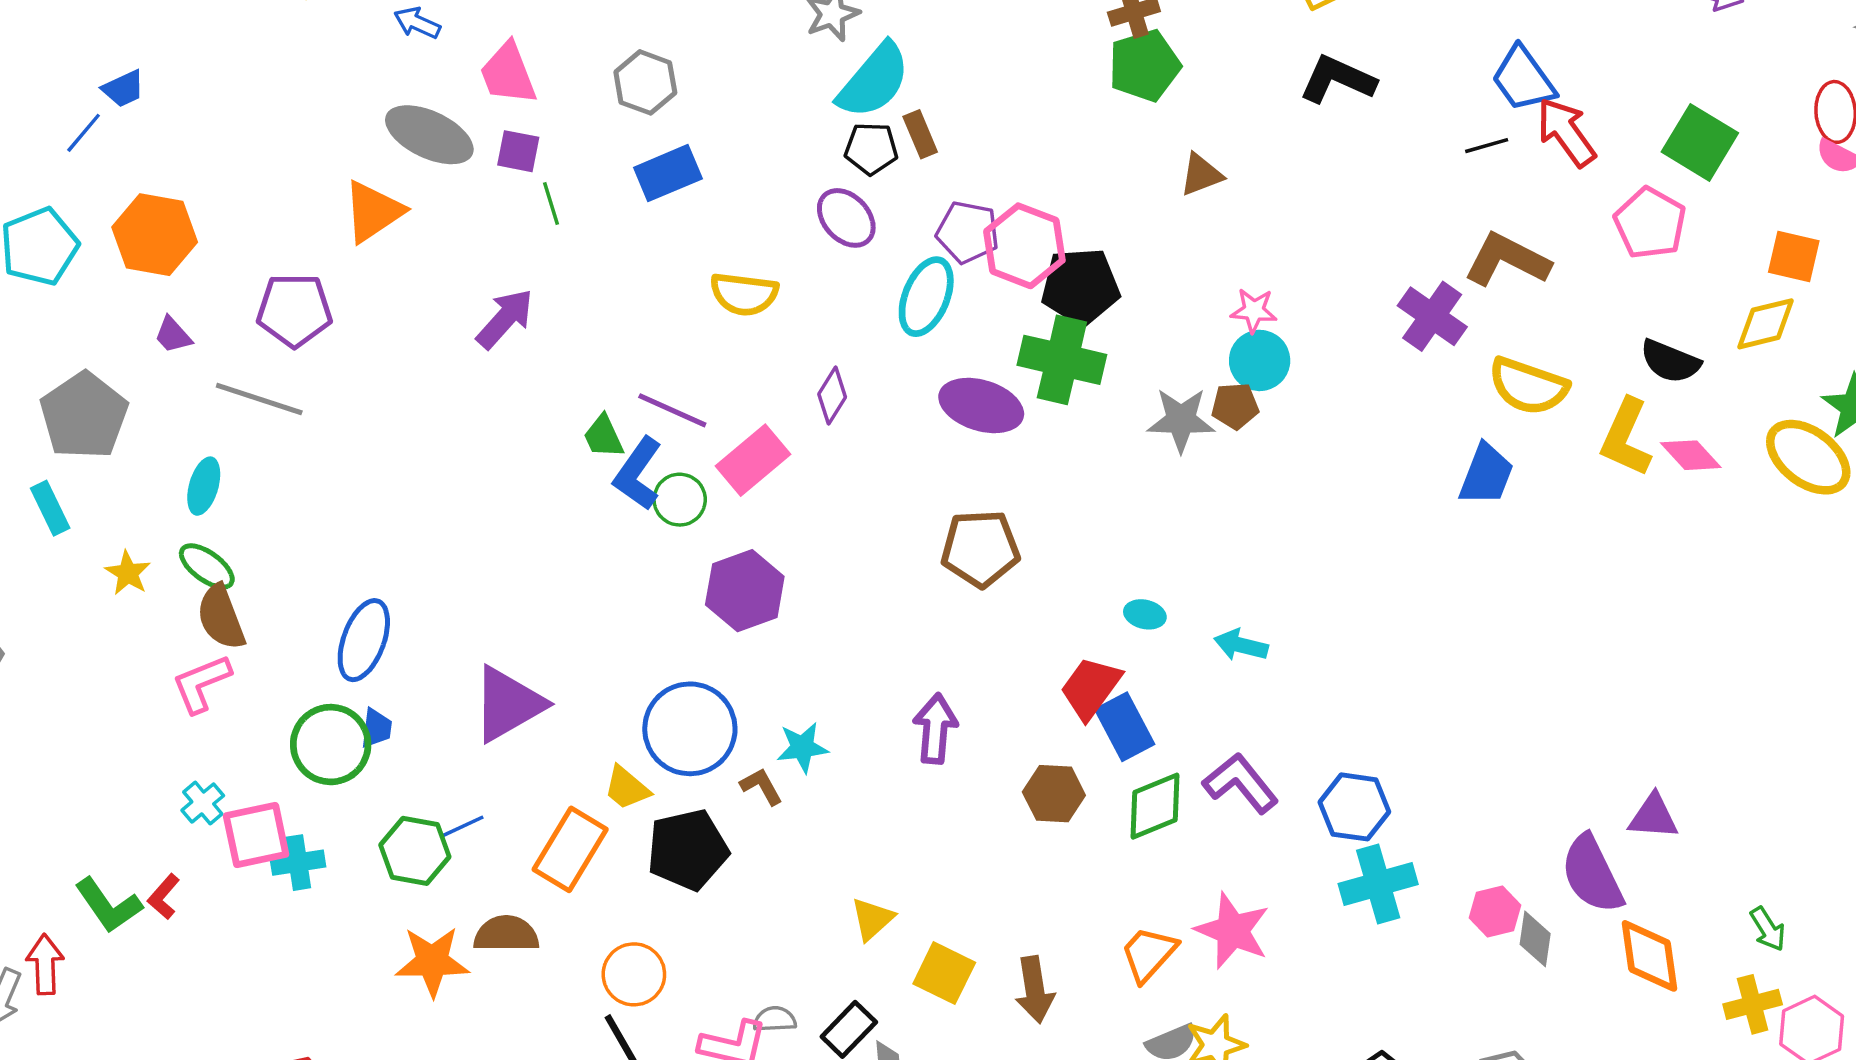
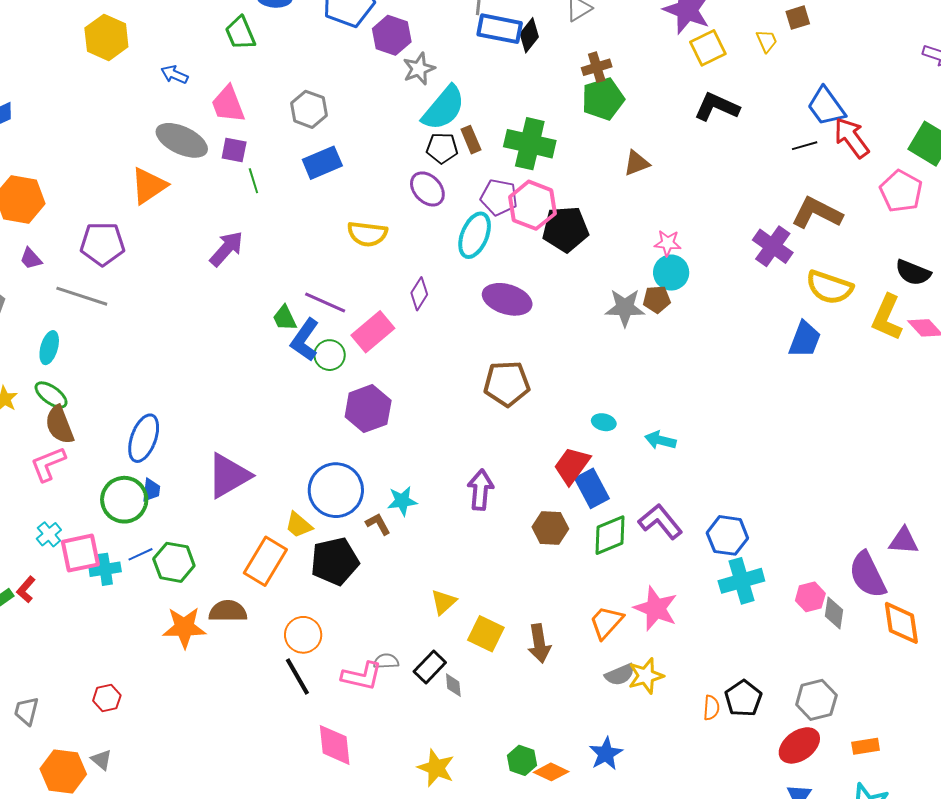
green cross: (1062, 360) -> (530, 144), moved
blue line: (463, 826) -> (140, 554), moved

